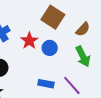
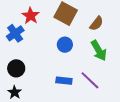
red star: (29, 41) -> (31, 16), moved

